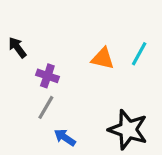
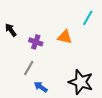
cyan line: (139, 54) -> (88, 18), moved
purple cross: (47, 76) -> (36, 42), moved

